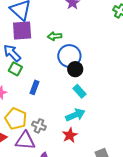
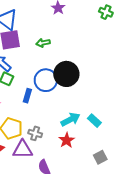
blue circle: (69, 56) -> (46, 80), moved
black circle: (75, 69) -> (66, 74), size x1.6
cyan rectangle: (79, 91) -> (94, 121), moved

